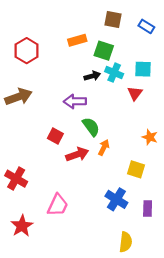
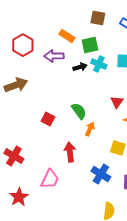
orange rectangle: (77, 40) -> (67, 36), turned 49
green square: (104, 51) -> (90, 45), turned -30
red triangle: (135, 93) -> (117, 102), moved
purple arrow: (75, 101) -> (54, 56), moved
red arrow: (77, 154) -> (70, 152), moved, turned -78

